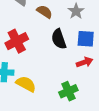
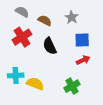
black semicircle: (59, 39) -> (50, 46), moved
red cross: (17, 41) -> (22, 37), moved

